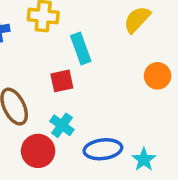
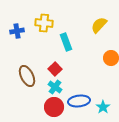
red square: (62, 81) -> (55, 69), moved, turned -32
red circle: (38, 151) -> (54, 107), moved

